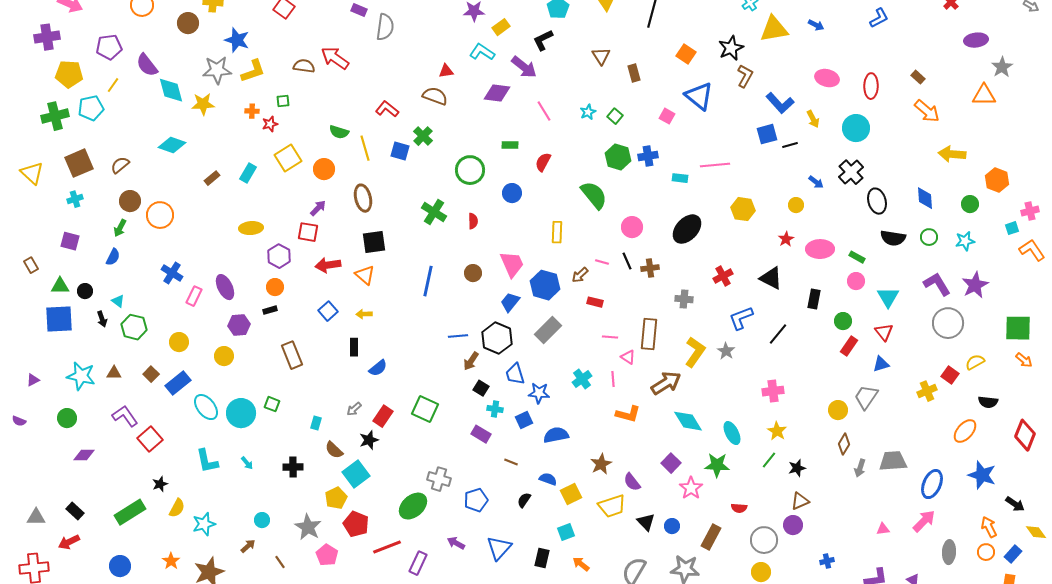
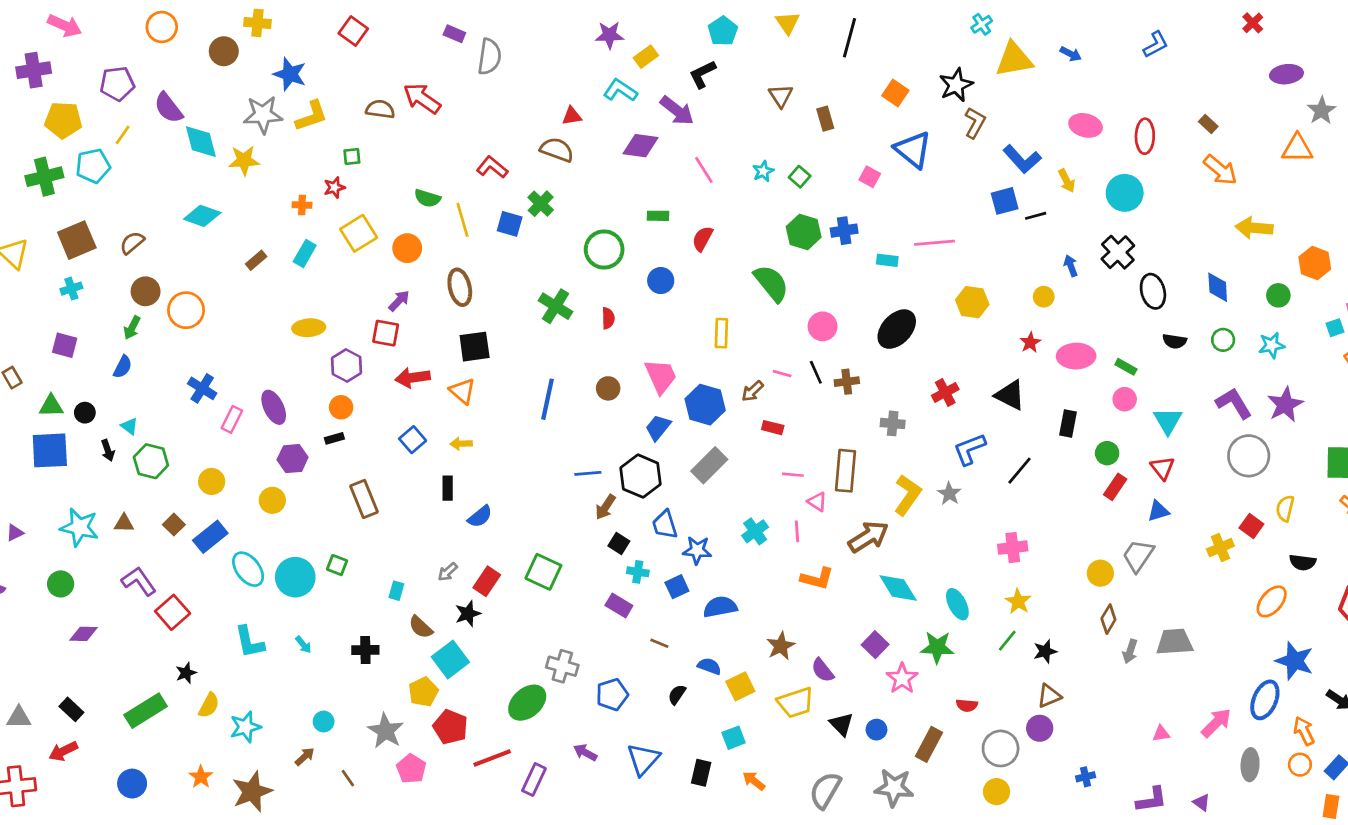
orange cross: (252, 111) -> (302, 205), moved
blue arrow: (816, 182) -> (1071, 266), turned -147
black semicircle: (893, 238) -> (1175, 341), size x0.7
yellow semicircle: (975, 362) -> (1285, 508), turned -48
blue ellipse: (932, 484) -> (1265, 700), moved

